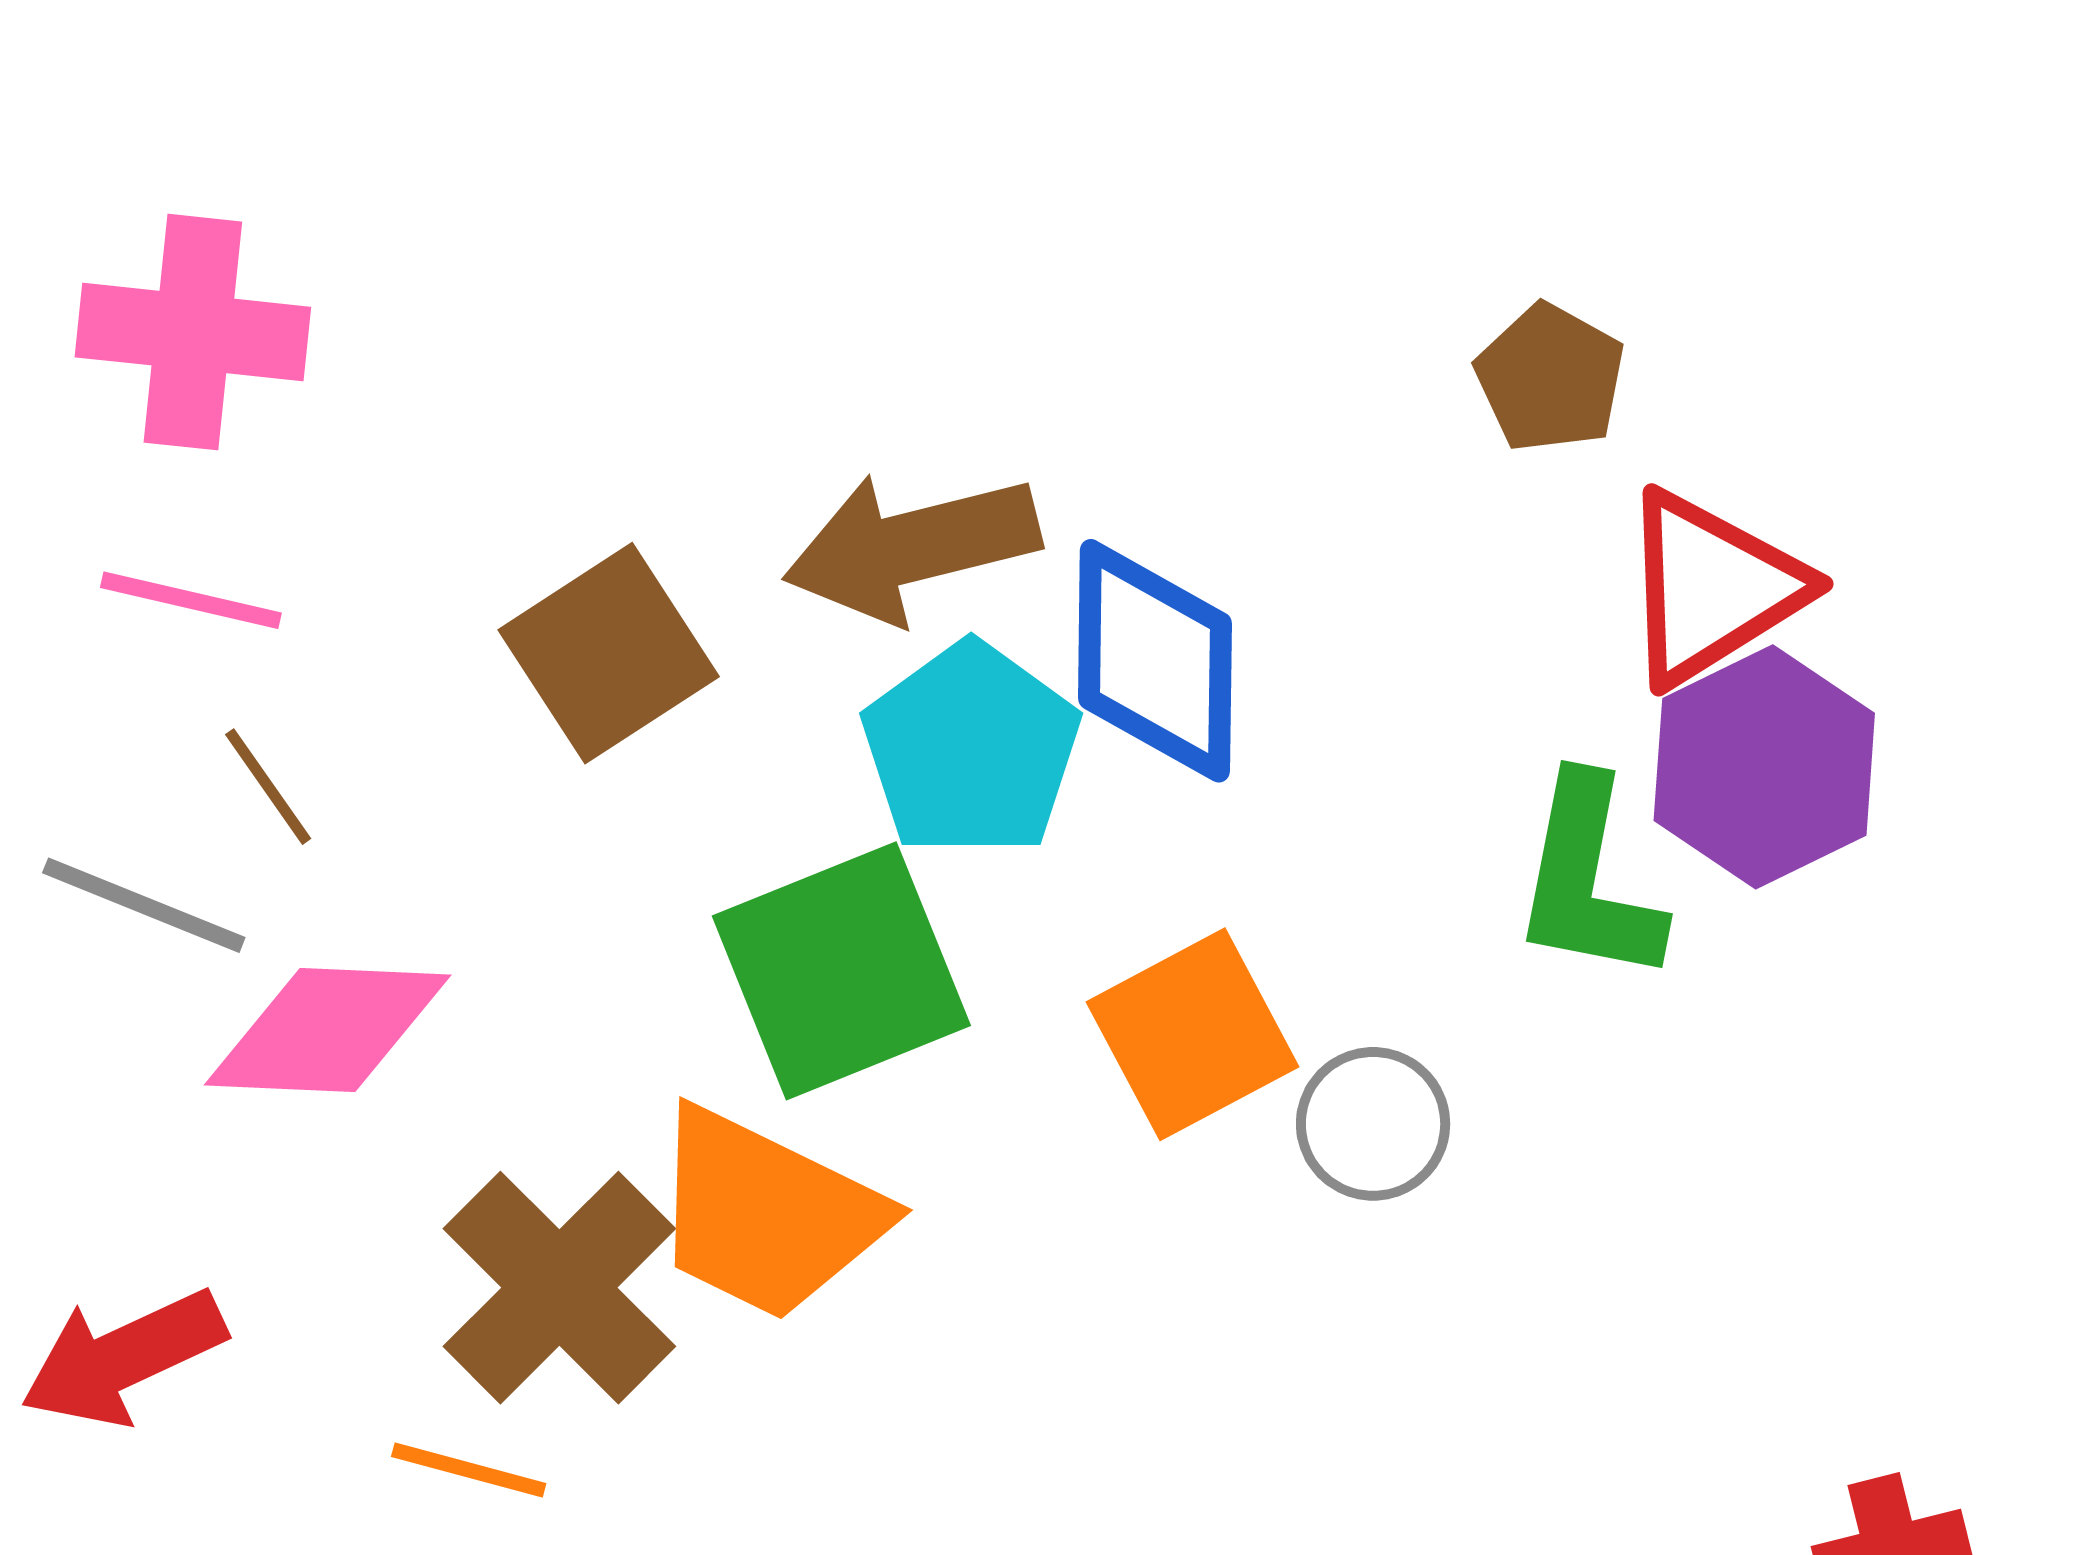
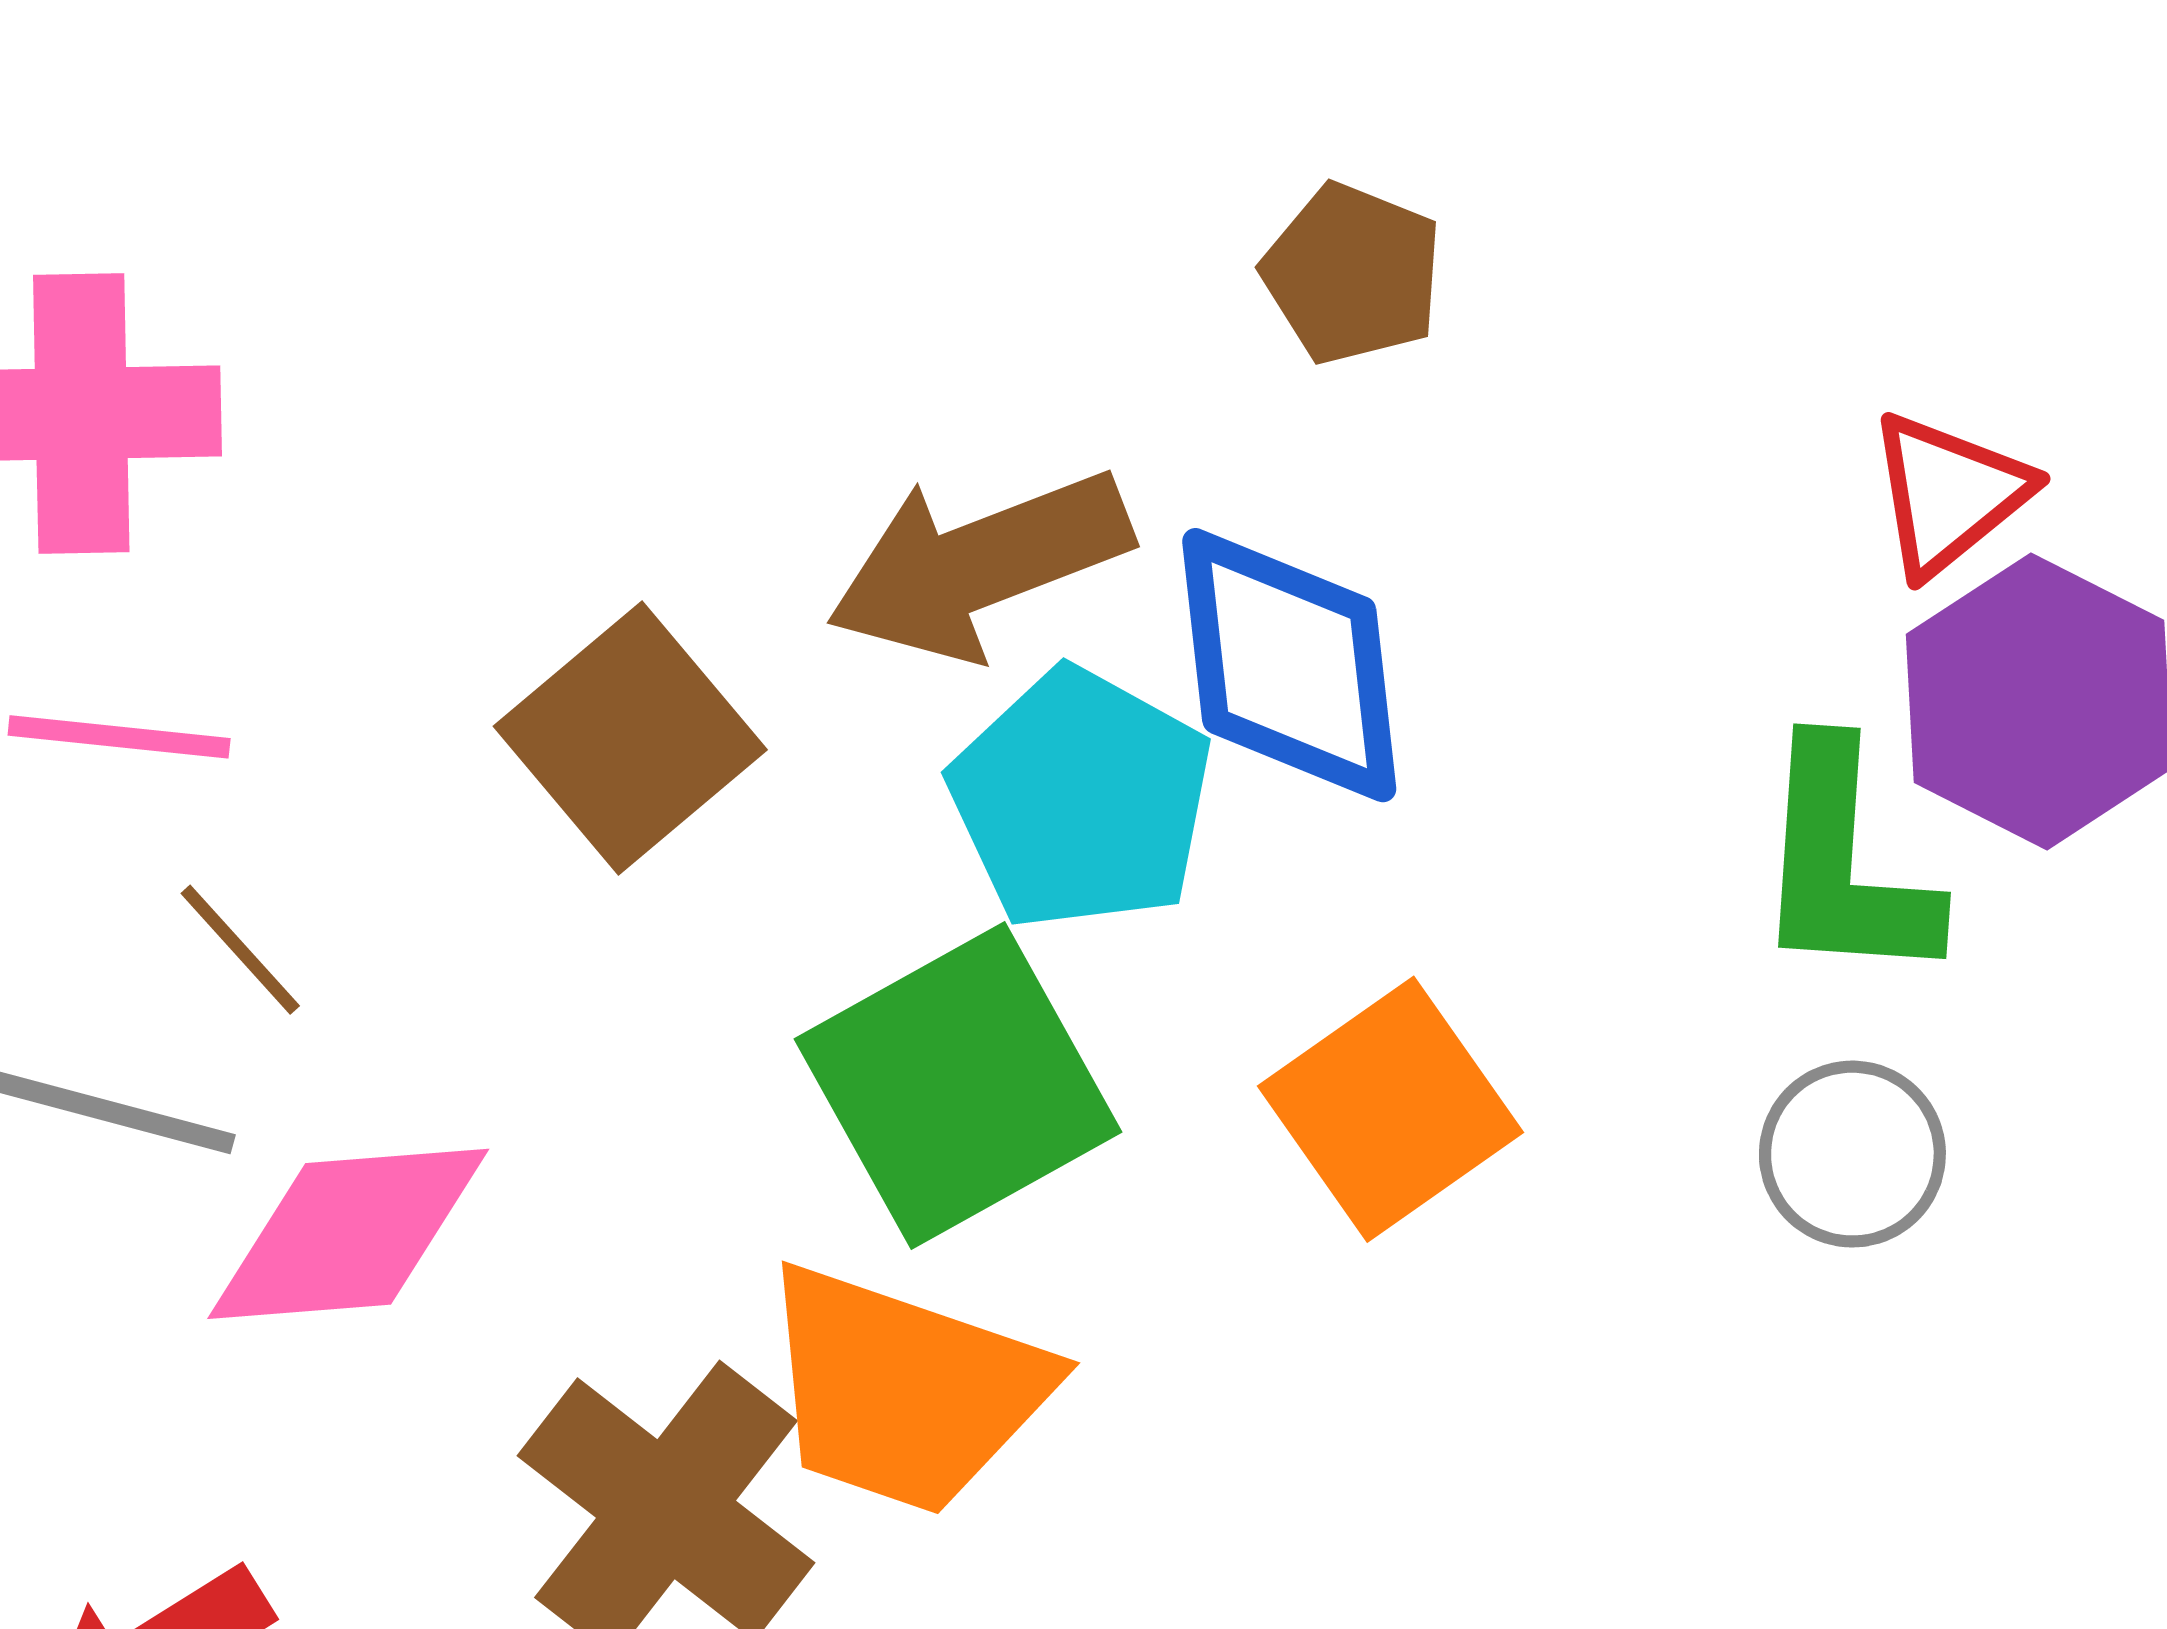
brown pentagon: (1550, 378) -> (1352, 274), moved
red triangle: (1712, 588) -> (1949, 494), size x0.7
gray circle: (1373, 1124) -> (1852, 1154), moved

